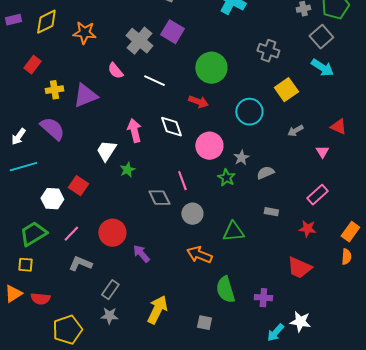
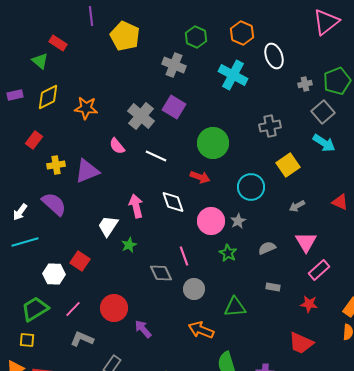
gray cross: (268, 51) -> (270, 126), turned -30
pink triangle: (322, 152) -> (306, 242), moved, size x1.6
gray star: (241, 158) -> (238, 221), moved

